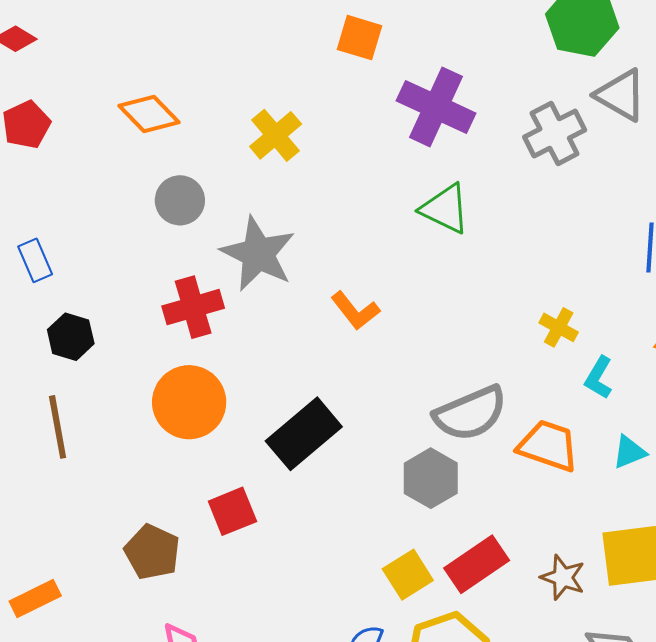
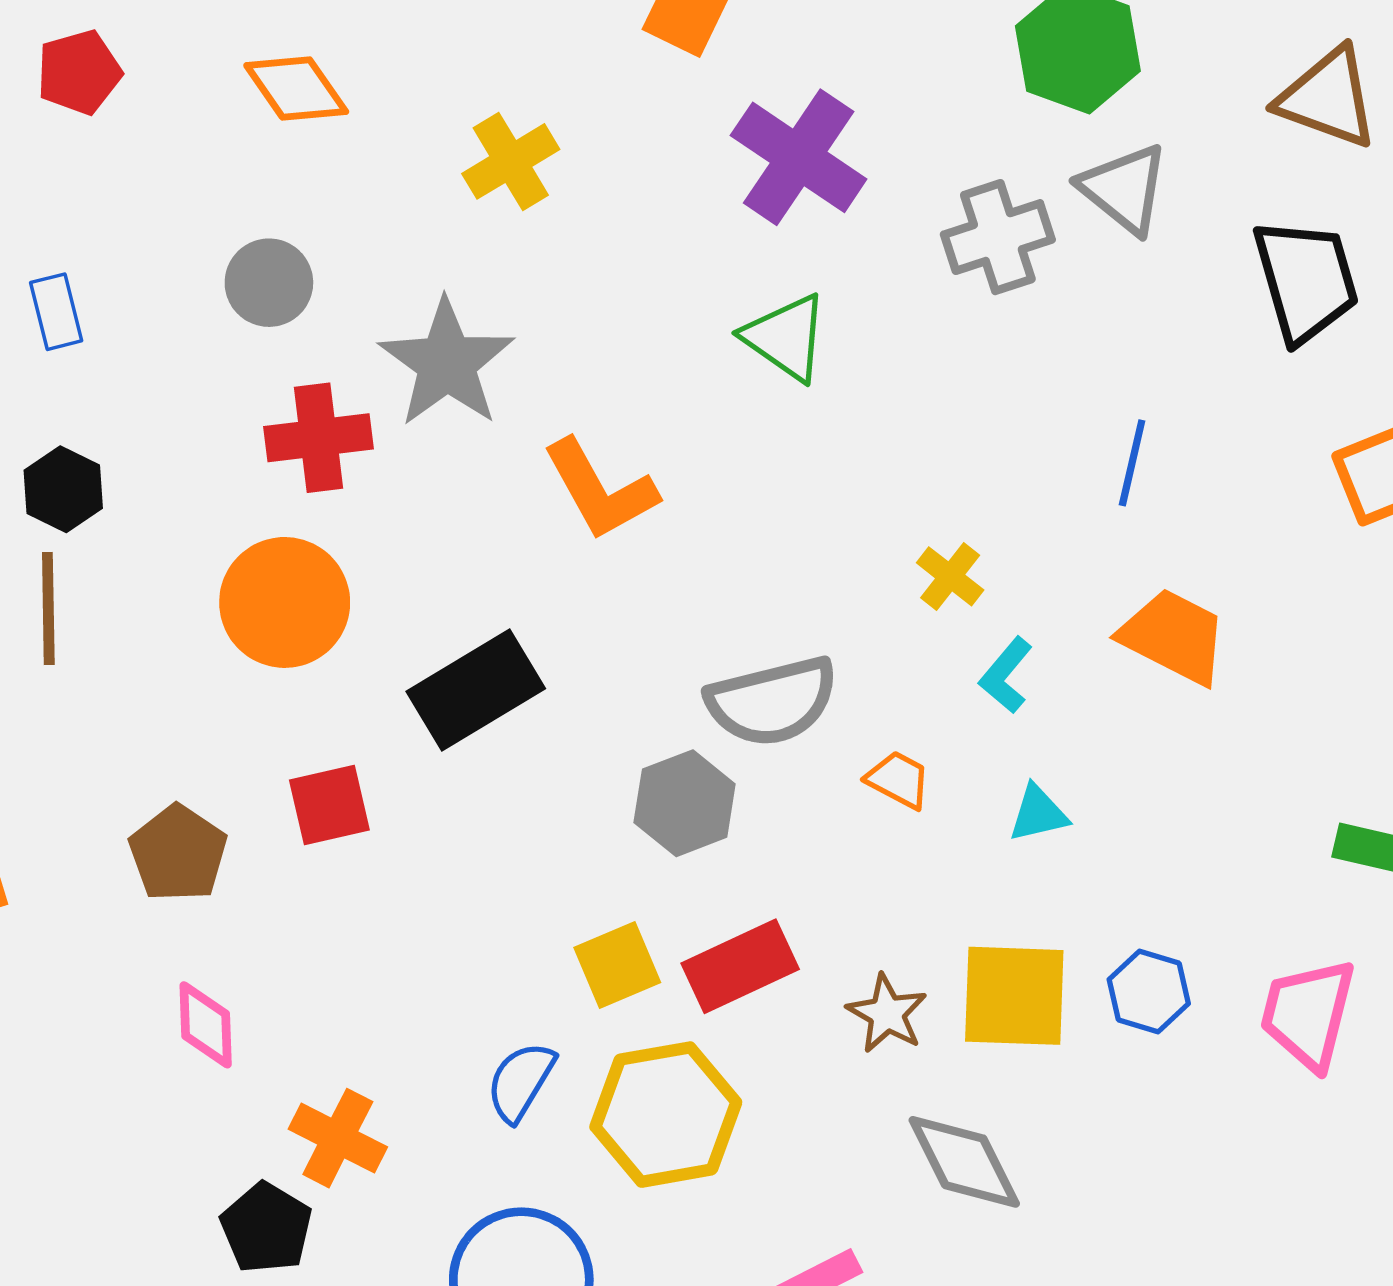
gray circle: (180, 200) -> (269, 283), moved
orange L-shape: (355, 311) -> (600, 490), size x1.4
black hexagon: (71, 337) -> (63, 489), moved
orange trapezoid: (548, 446) -> (898, 780), size x0.6

